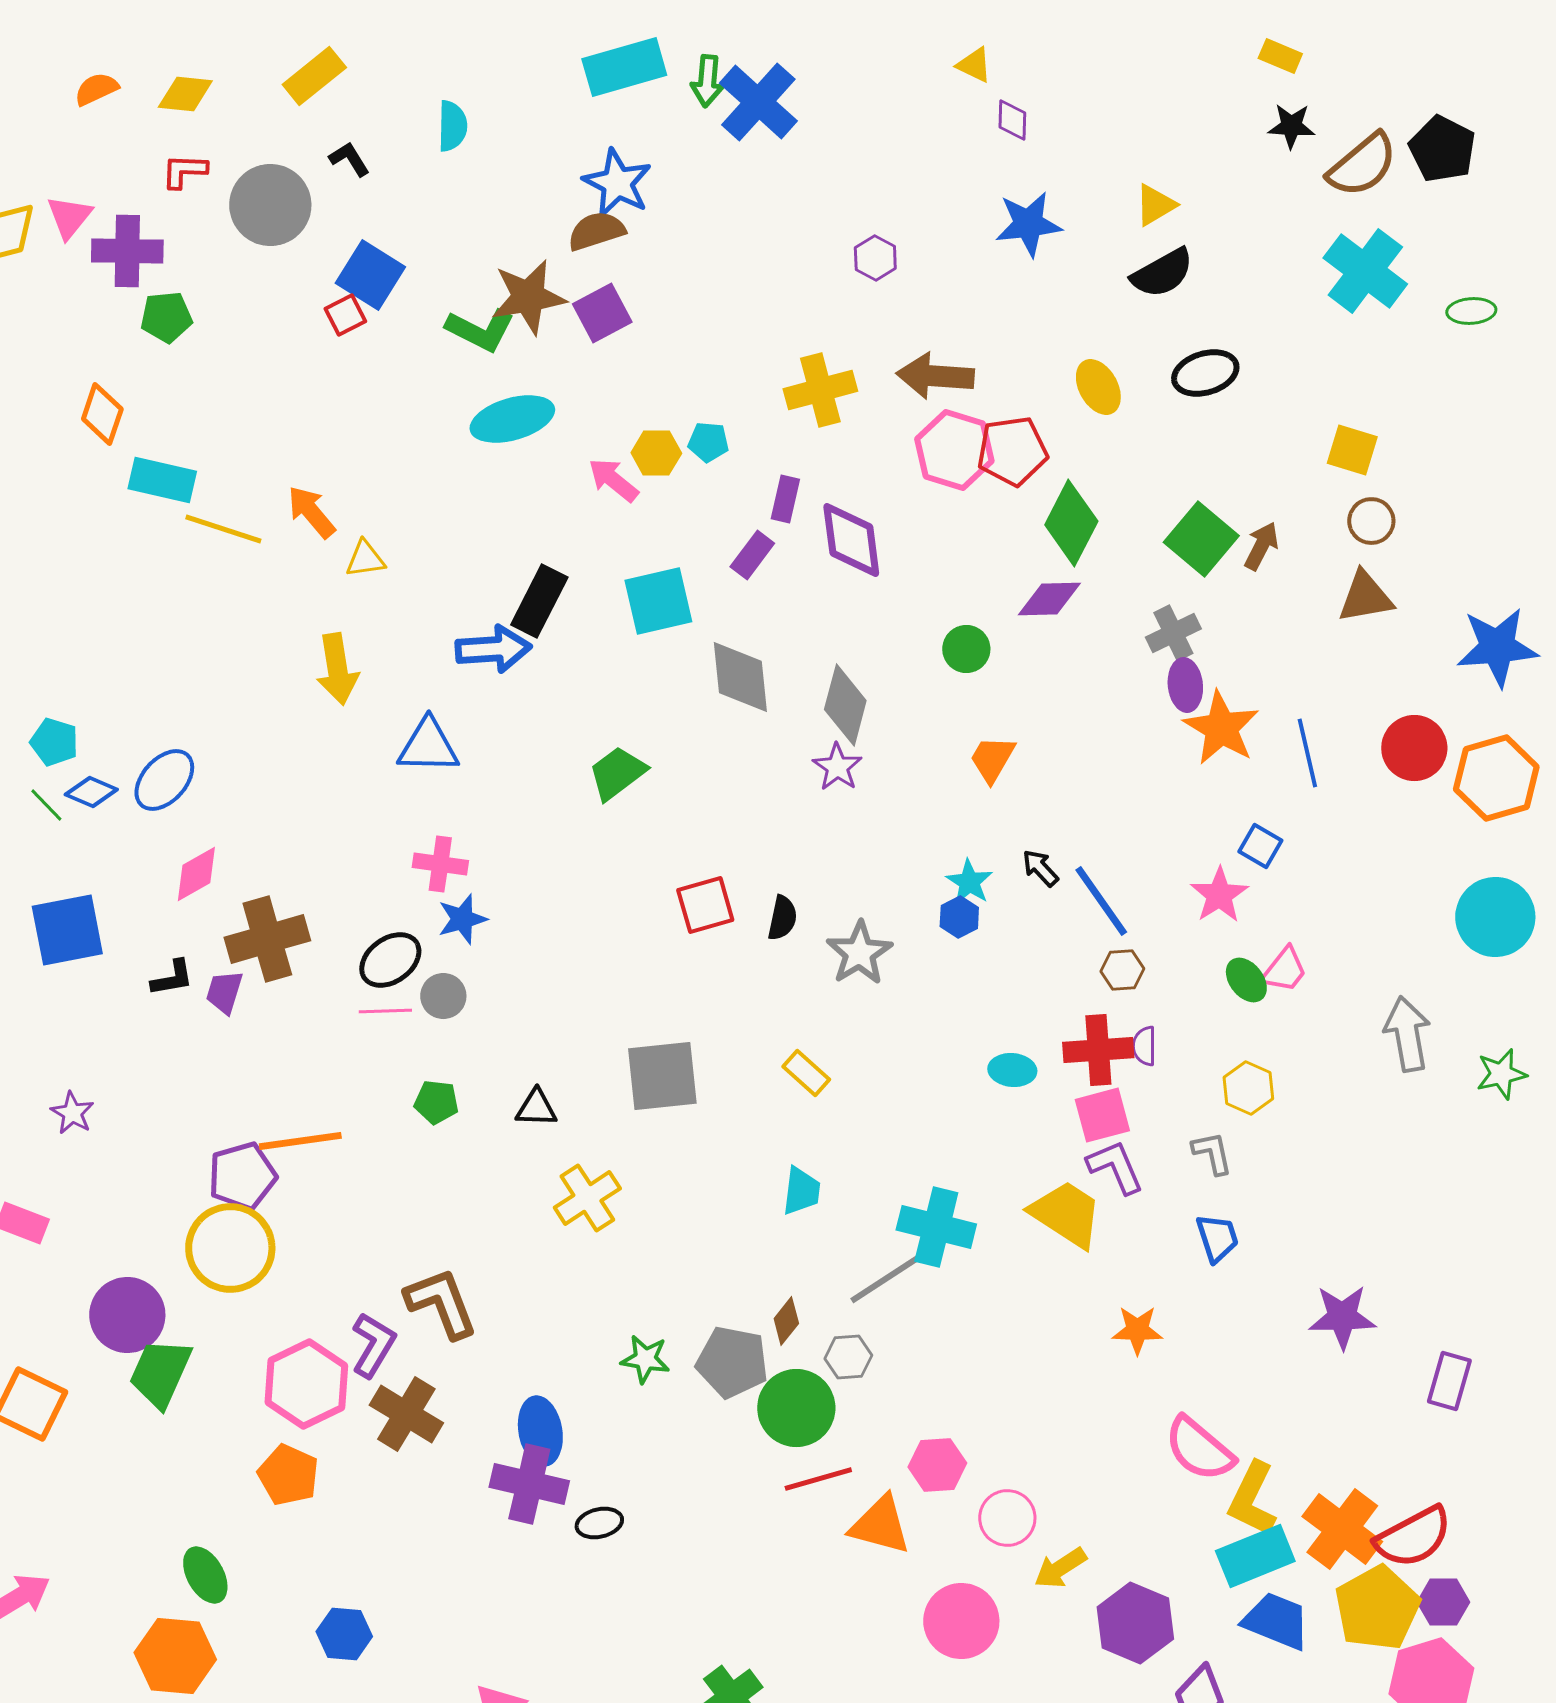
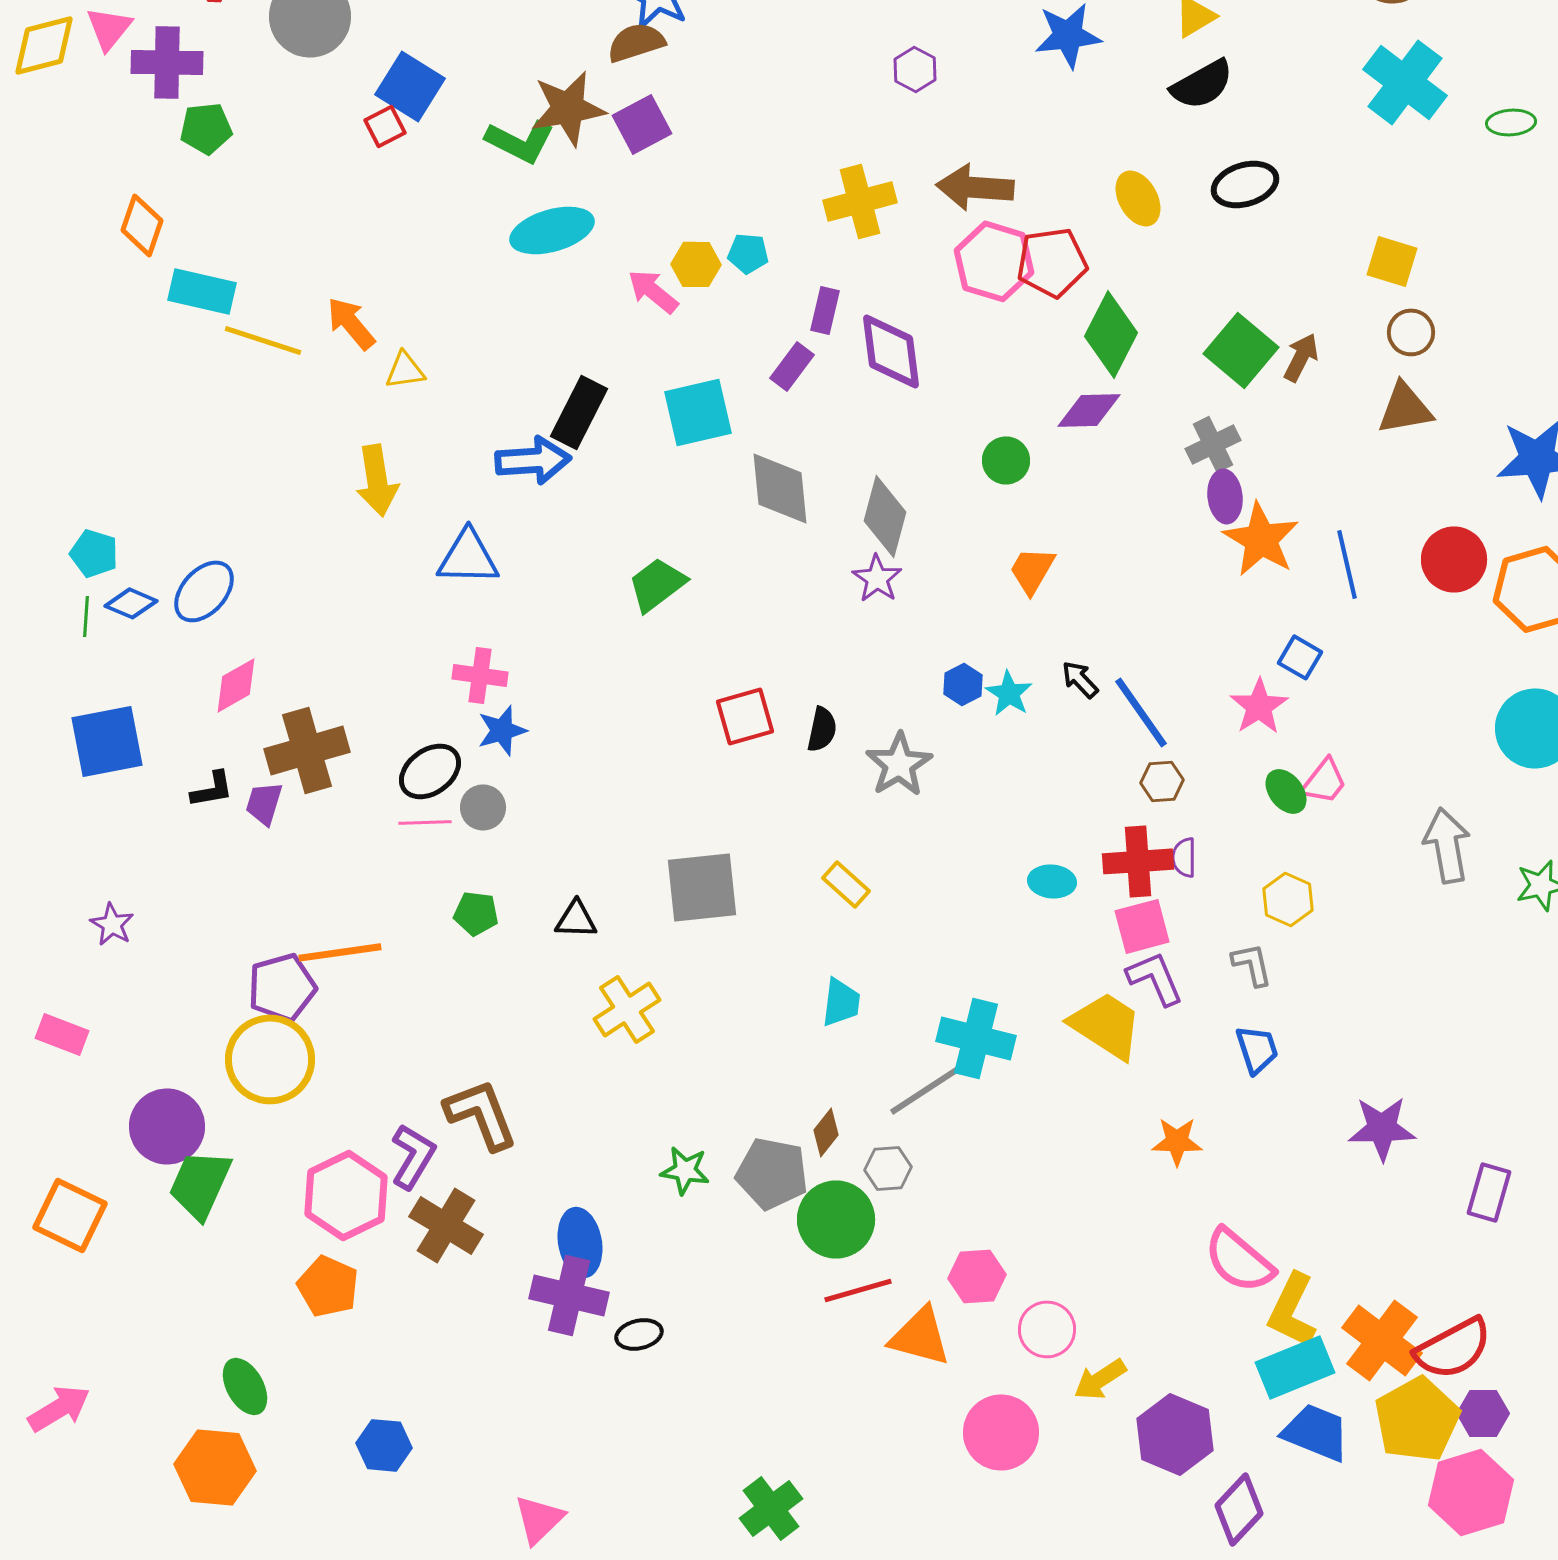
green line: (46, 805) -> (86, 616), turned 48
blue hexagon: (959, 917) -> (963, 684), moved

